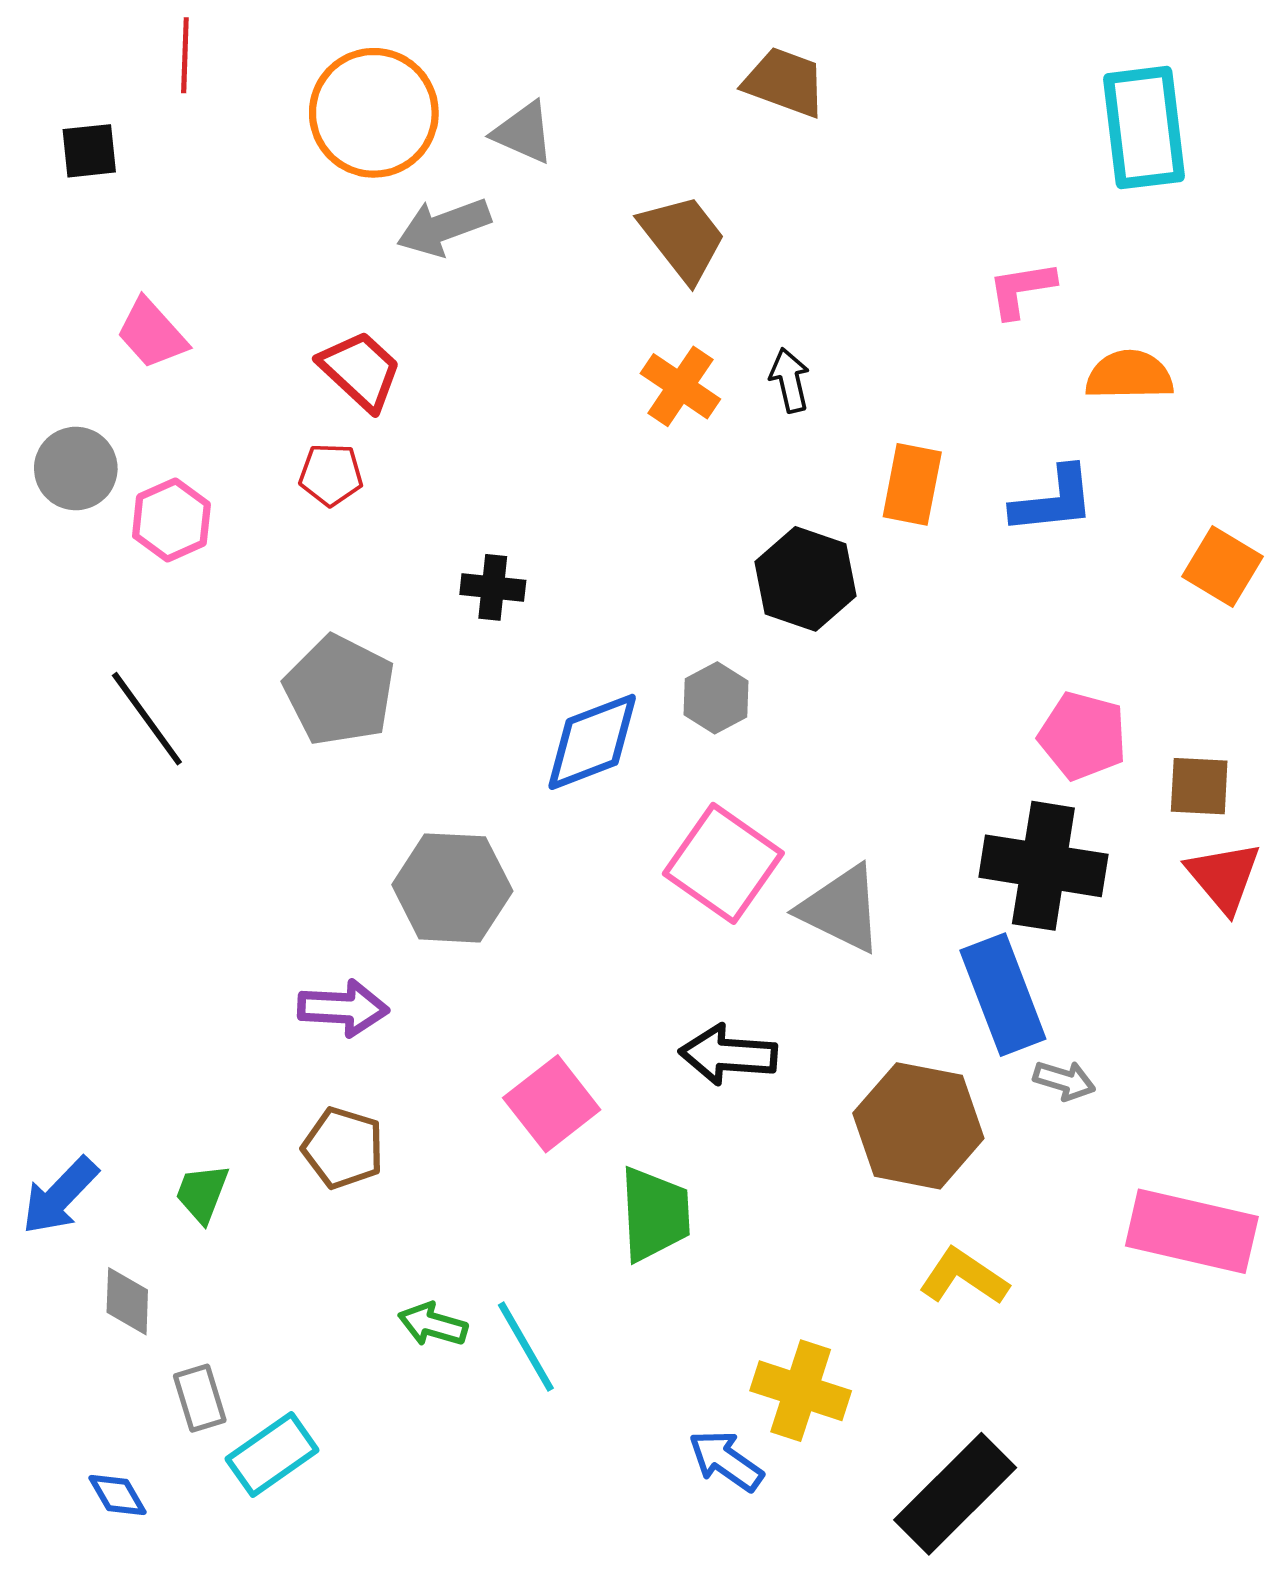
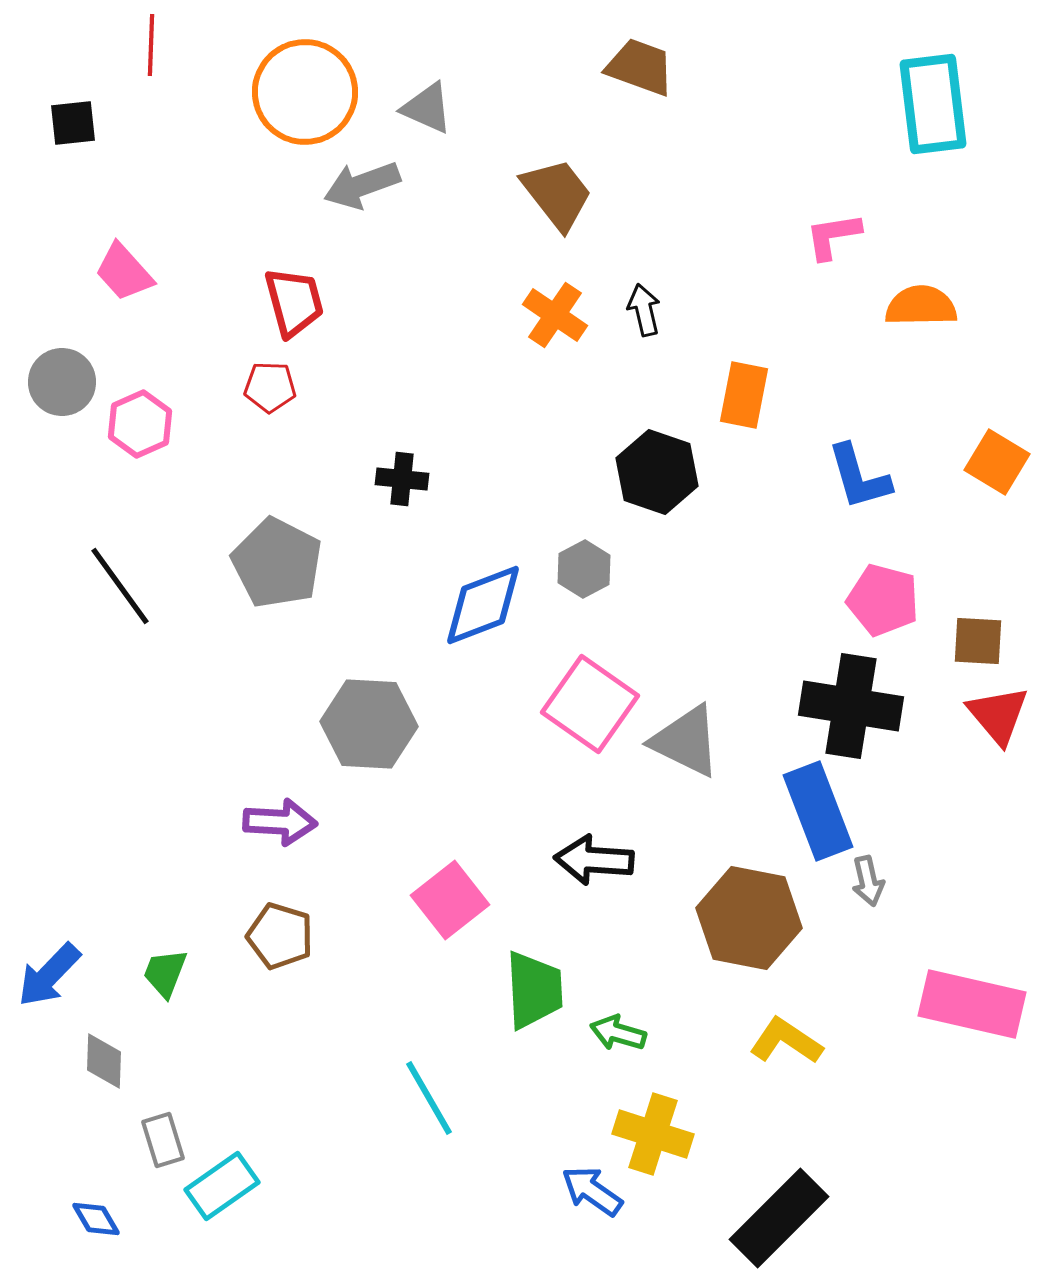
red trapezoid: (360, 370) -> (294, 302), turned 32
blue L-shape: (1053, 500) -> (859, 477), moved, turned 80
gray arrow: (1064, 1080) -> (868, 881), turned 60
green arrow: (433, 1325) -> (618, 1033), moved

